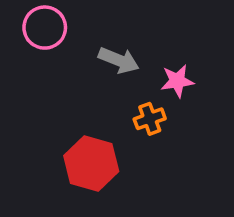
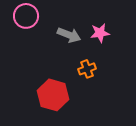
pink star: (177, 81) -> (100, 33), moved

